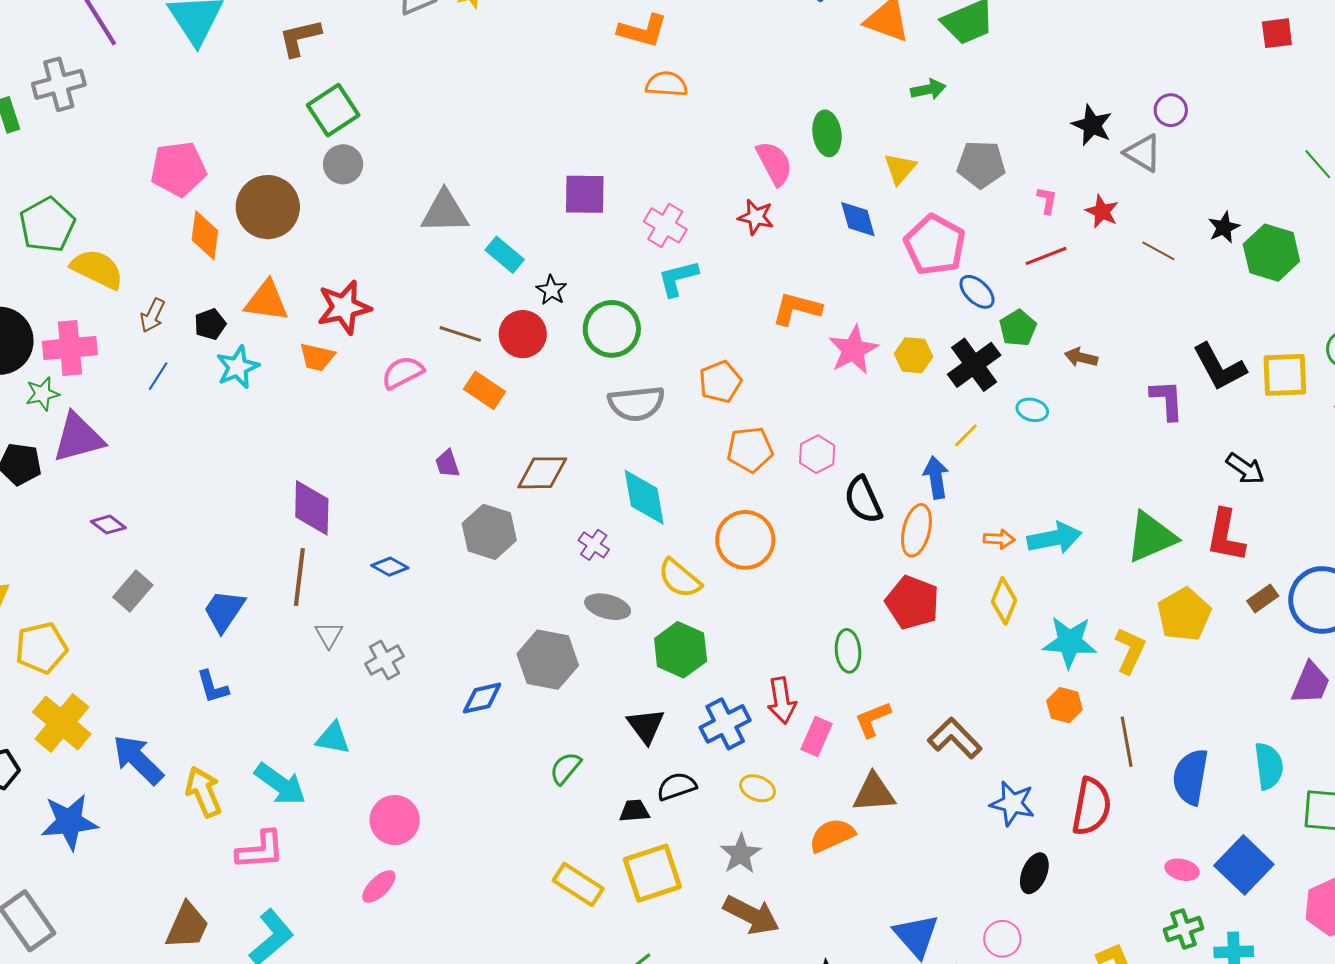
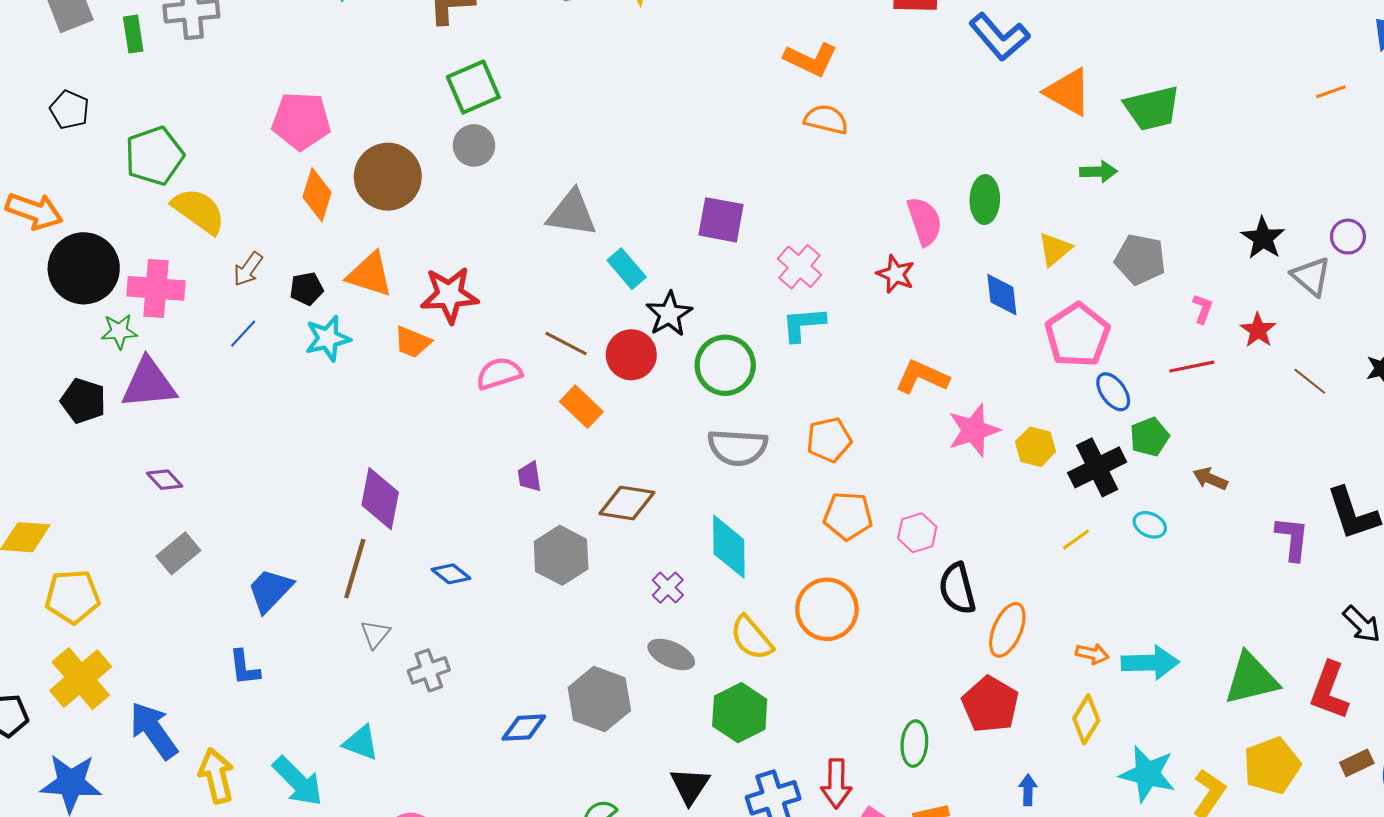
black star: (551, 290) -> (669, 314), size x1.4
blue arrow: (936, 477) -> (1028, 790), moved, size x0.7

